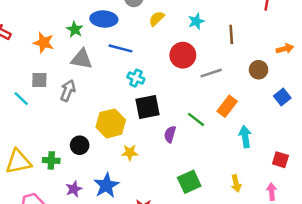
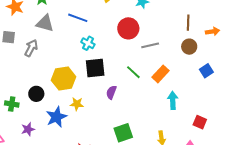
brown line: (231, 35) -> (188, 23), moved
green line: (196, 119) -> (133, 72), moved
blue star: (106, 185) -> (56, 117), moved

